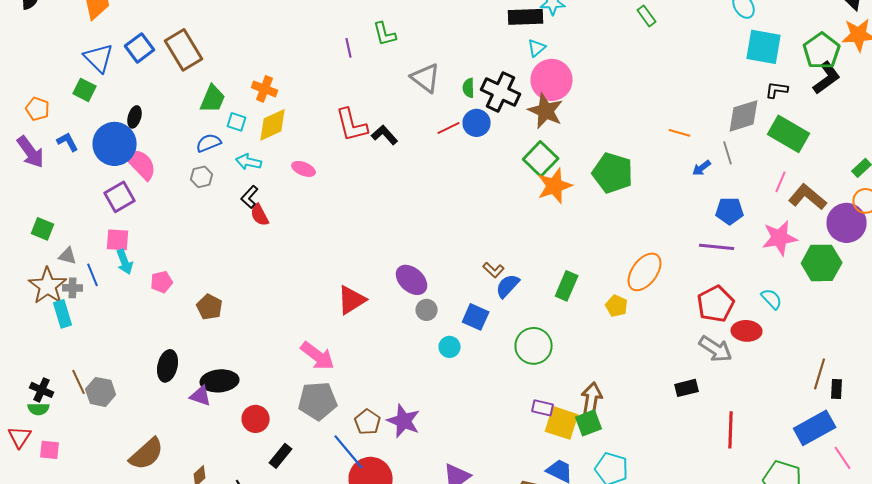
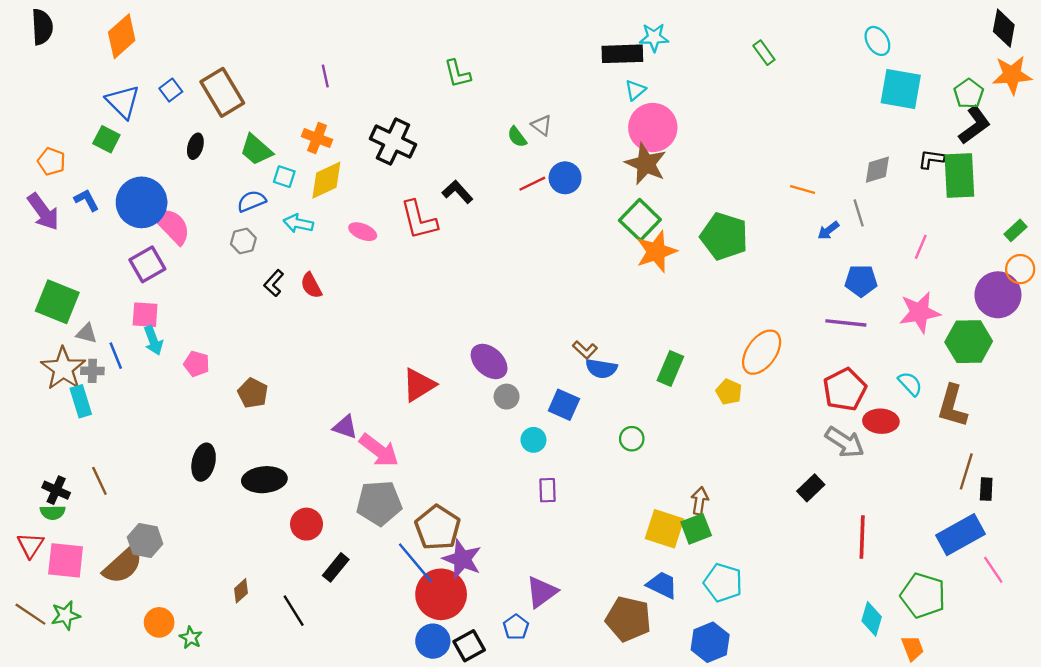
blue square: (140, 48) -> (171, 90), size x0.7
purple line: (349, 48) -> (325, 76), moved
green pentagon: (822, 51) -> (969, 94), size x0.7
gray triangle: (426, 78) -> (542, 125), moved, size x0.6
green semicircle: (469, 88) -> (517, 137), moved, turned -36
black L-shape: (777, 90) -> (931, 159), moved
black cross: (501, 92) -> (393, 142), moved
green trapezoid: (213, 99) -> (256, 150), turned 108
gray diamond: (744, 116) -> (877, 170), size x0.7
black ellipse: (135, 117) -> (195, 146), moved
red L-shape: (352, 125) -> (419, 220), moved
green rectangle: (789, 134) -> (959, 175), moved, turned 57
black L-shape: (250, 197) -> (274, 283), moved
brown L-shape: (808, 197) -> (952, 406), moved, turned -114
green square: (43, 229) -> (57, 302), size x1.6
pink pentagon: (162, 282) -> (197, 364), turned 30
blue semicircle: (508, 286) -> (601, 369), turned -124
green circle: (534, 346) -> (632, 439), size x0.6
black rectangle: (687, 388) -> (811, 488), turned -30
gray hexagon: (101, 392) -> (145, 540), moved
purple triangle: (201, 396) -> (345, 427), moved
brown arrow: (592, 399) -> (700, 501), size x0.7
purple rectangle: (543, 408) -> (548, 490), moved, turned 75
purple star: (404, 421) -> (462, 559), moved
brown pentagon: (368, 422) -> (438, 528), size x1.5
pink square: (50, 450) -> (66, 560), size x1.6
brown semicircle: (147, 454) -> (123, 565), moved

